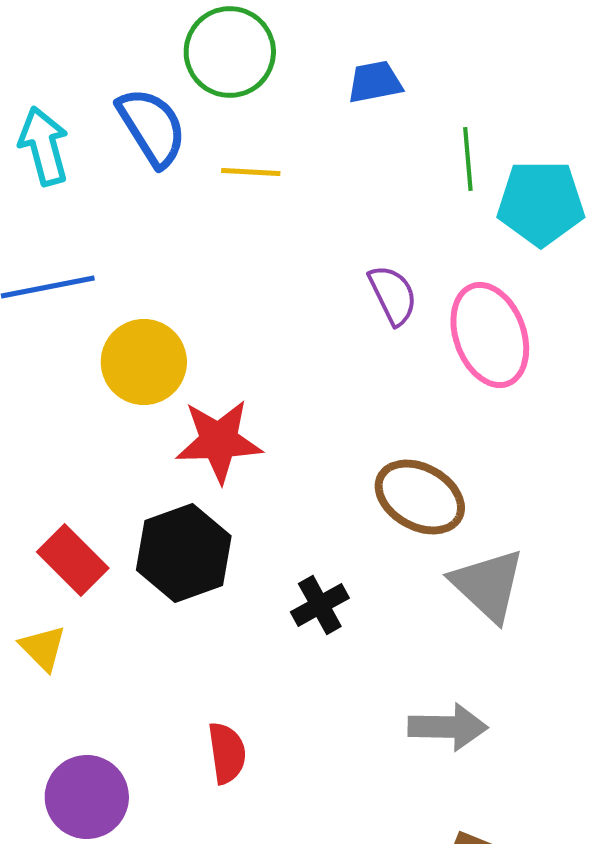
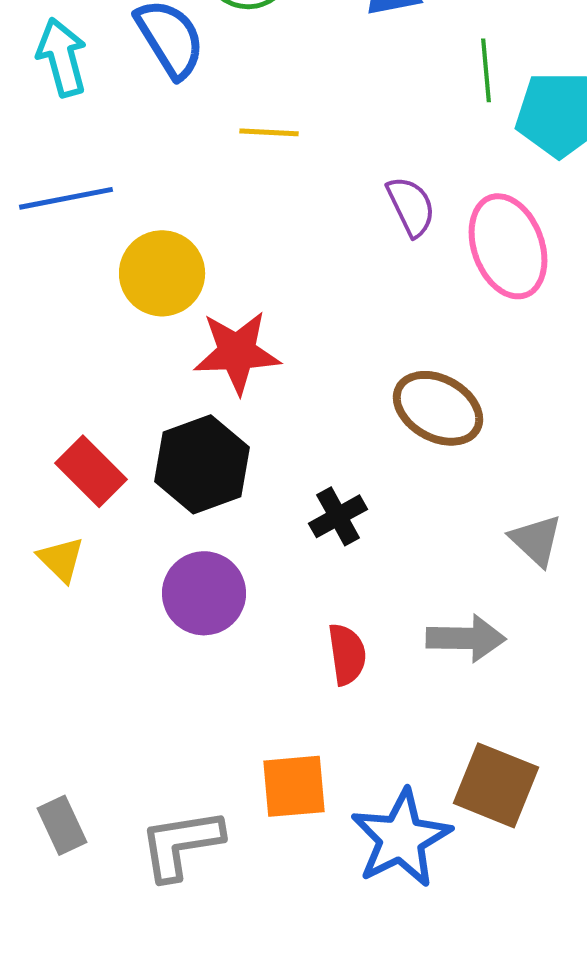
yellow line: (251, 172) -> (269, 132), moved
gray triangle: (488, 585) -> (536, 540), moved, size x0.7
red semicircle: (227, 753) -> (347, 654), moved
purple circle: (87, 797) -> (204, 593), moved

